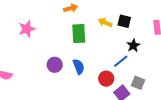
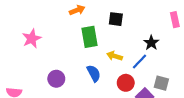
black square: (124, 21) -> (116, 19), moved
yellow arrow: (105, 22) -> (114, 56), moved
purple circle: (55, 65) -> (56, 79), moved

